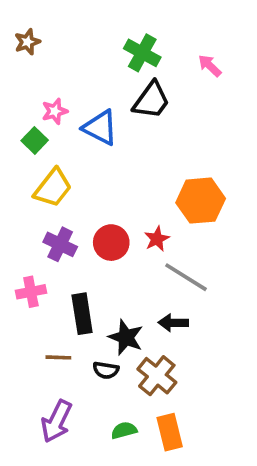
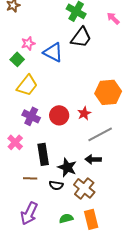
gray line: (186, 277) -> (100, 134), turned -60
pink cross: (31, 292) -> (15, 142), turned -35

